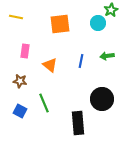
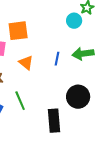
orange square: (60, 24) -> (18, 31), moved
green arrow: (107, 56) -> (83, 54), size x1.5

